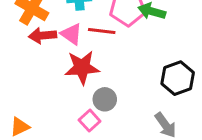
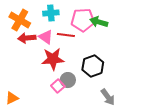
black hexagon: (178, 78) -> (93, 66), moved
pink square: (90, 121) -> (58, 86), moved

